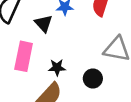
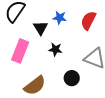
black star: (57, 68) -> (55, 49), moved

